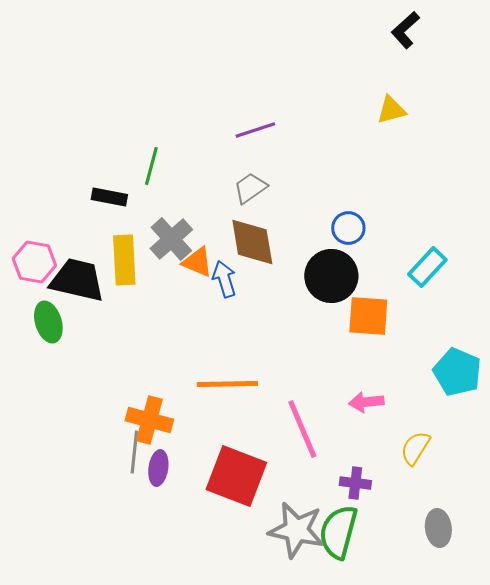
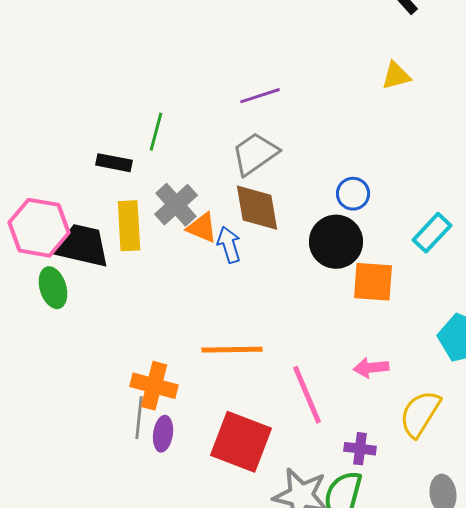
gray trapezoid: (250, 188) -> (255, 154), size x1.4
pink hexagon: (34, 262) -> (39, 228), size x1.4
yellow semicircle: (415, 448) -> (420, 414), size x1.4

